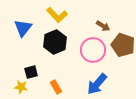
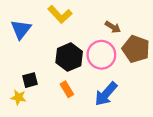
black hexagon: (55, 42) -> (69, 57), moved
orange rectangle: (56, 87) -> (67, 89), moved

